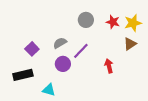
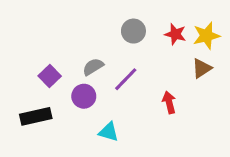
purple circle: (63, 64) -> (84, 96), moved
cyan triangle: (49, 90) -> (109, 132), moved

